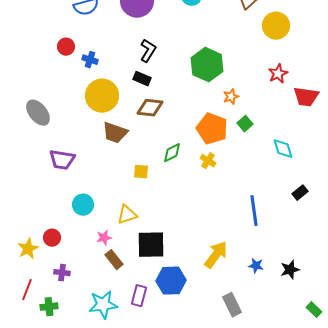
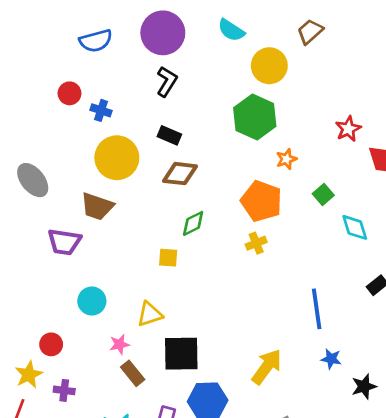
yellow circle: (276, 26) -> (269, 66), moved
black L-shape: (148, 51) -> (167, 81), moved
green square: (245, 124) -> (323, 195), moved
brown trapezoid: (115, 133) -> (97, 206), moved
green diamond: (172, 153) -> (193, 223), moved
yellow cross: (208, 161) -> (256, 243), turned 35
yellow star: (28, 249) -> (29, 375), moved
blue star: (256, 266) -> (331, 359), moved

